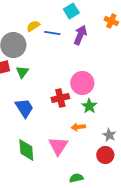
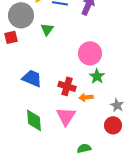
green triangle: (22, 72) -> (47, 29), moved
red cross: (60, 98) -> (67, 86), moved, turned 30
blue trapezoid: (24, 108) -> (32, 78), turned -35

